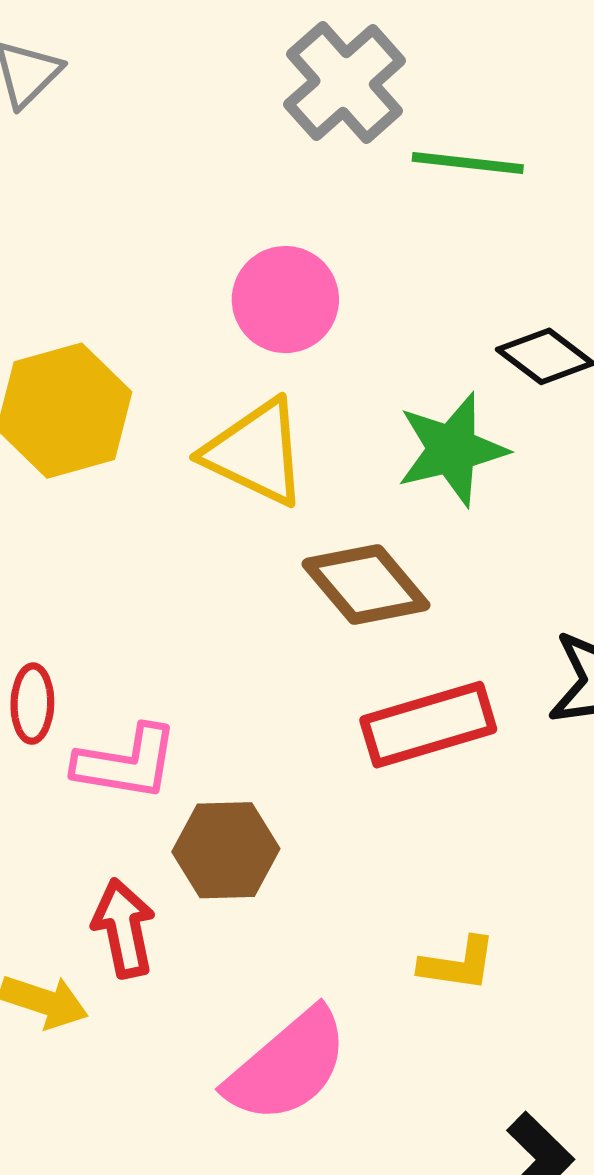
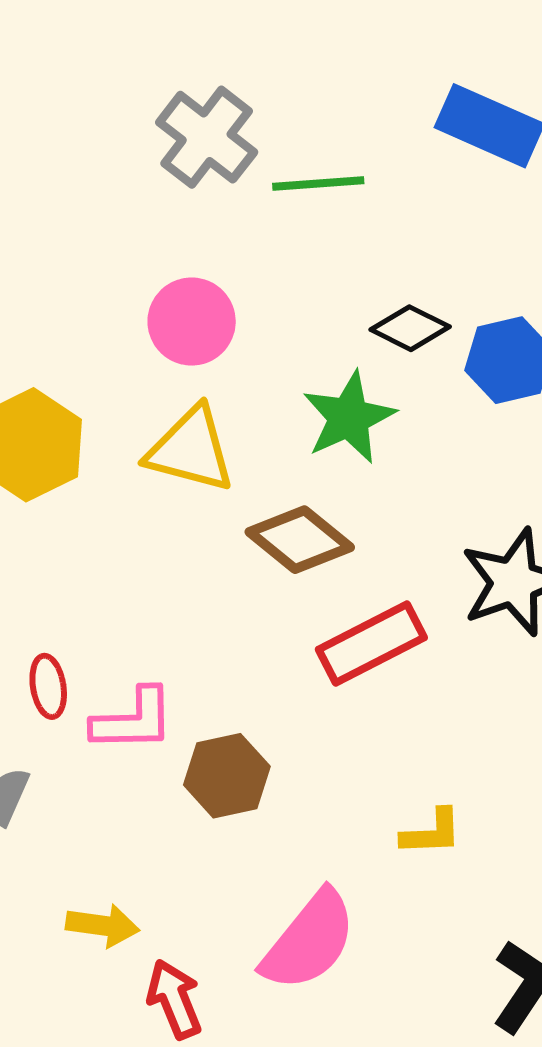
red arrow: (124, 928) -> (174, 999), moved

